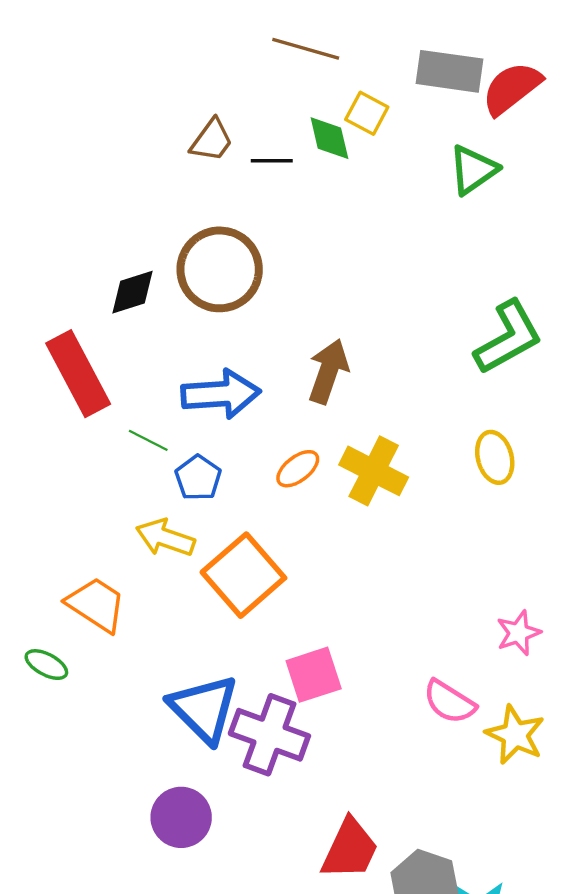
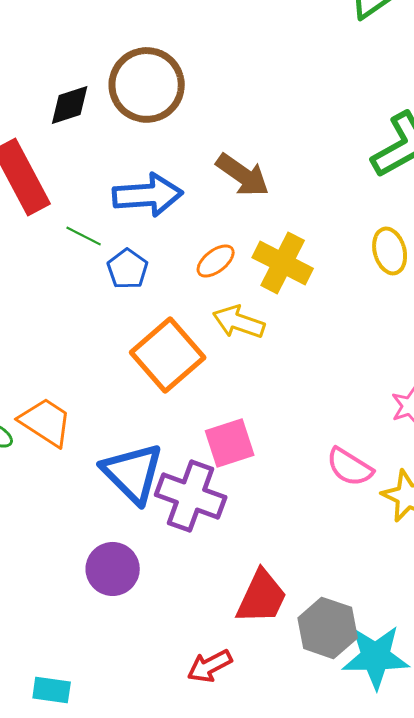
brown arrow: (328, 371) -> (243, 175), turned 106
yellow arrow: (165, 538) -> (239, 322), moved
orange trapezoid: (96, 605) -> (46, 422), moved

